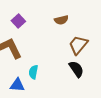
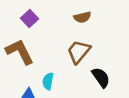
brown trapezoid: (78, 45) -> (79, 52), moved

